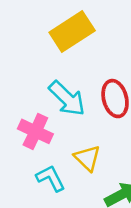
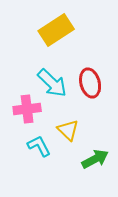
pink cross: (35, 131) -> (27, 109), turned -32

